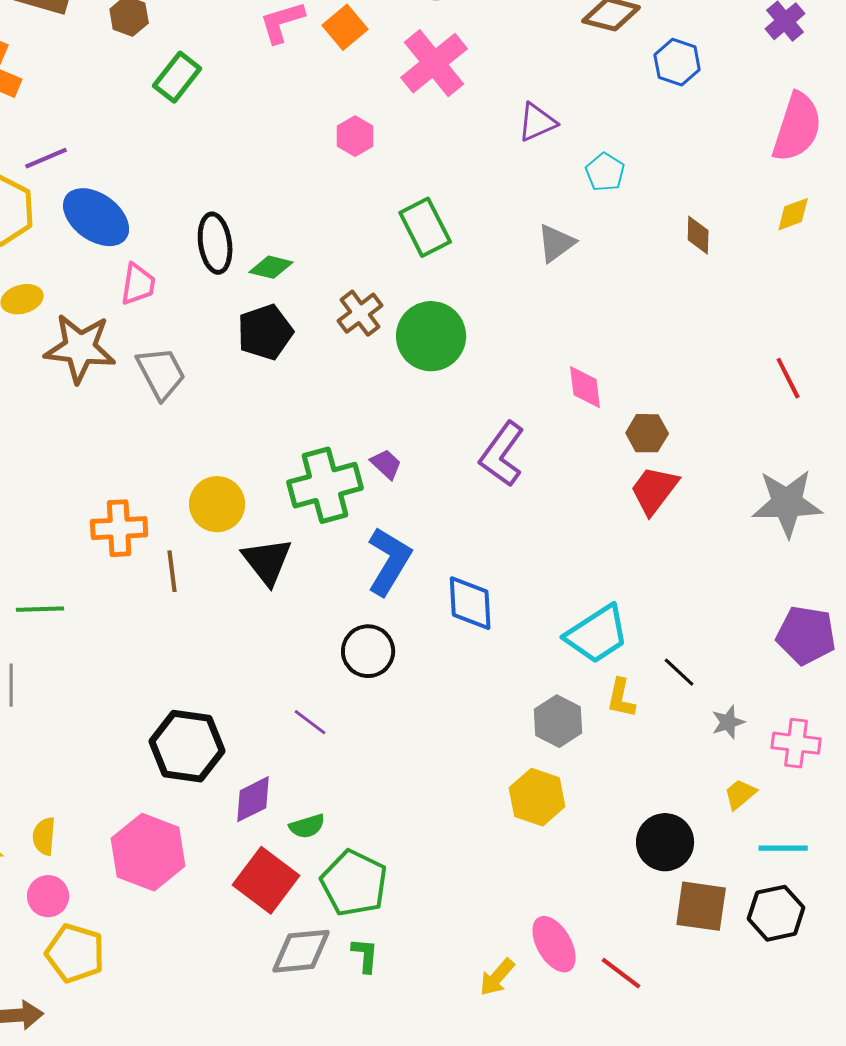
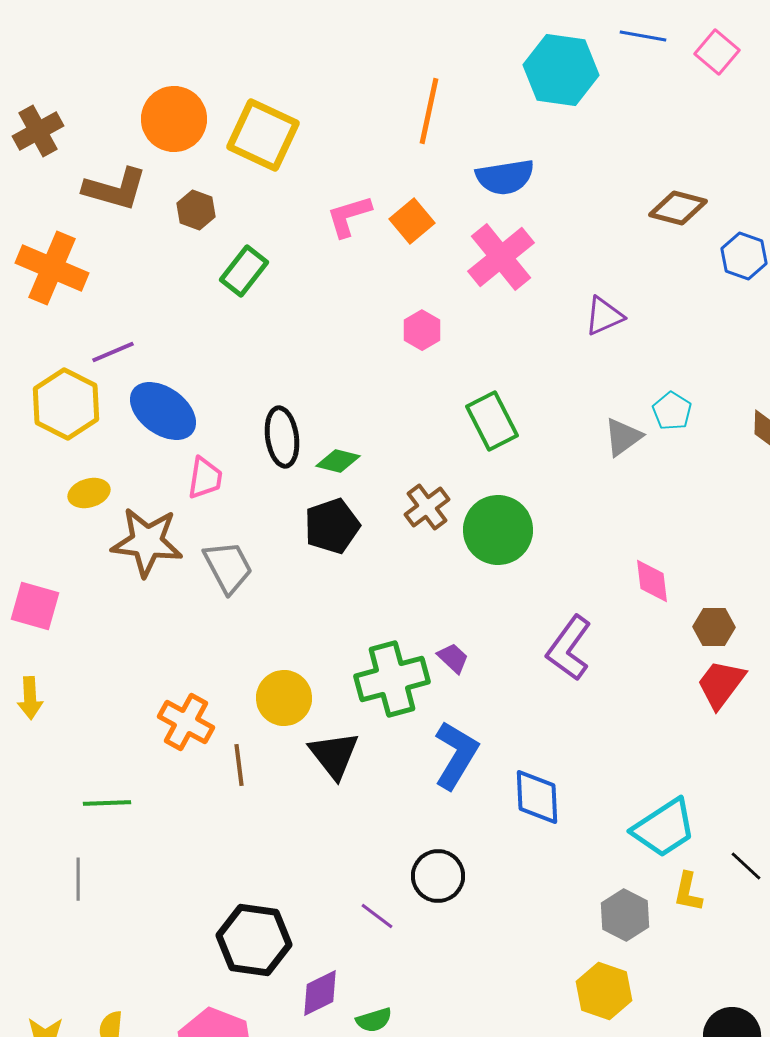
cyan pentagon: (605, 172) -> (672, 411), moved
orange cross: (119, 528) -> (186, 722), turned 32
black circle: (368, 651) -> (438, 876), moved

